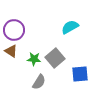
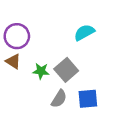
blue square: (80, 74) -> (88, 99), moved
gray semicircle: (39, 82) -> (59, 99), moved

